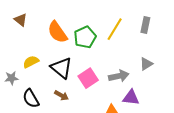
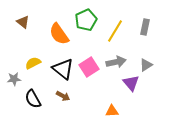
green pentagon: (85, 37) -> (86, 20), moved
gray arrow: (119, 76) -> (116, 62), moved
pink square: (88, 78) -> (89, 67), moved
purple triangle: (131, 98) -> (131, 83), moved, turned 42

